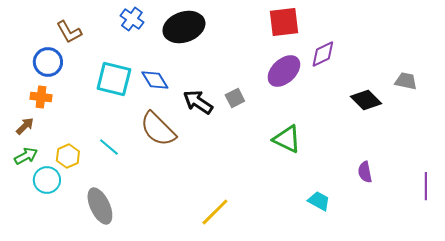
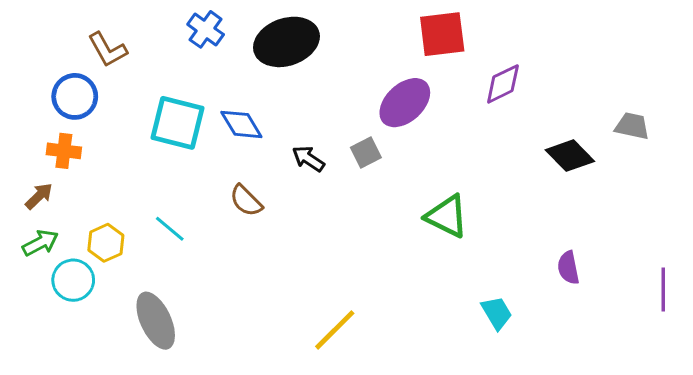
purple ellipse: (284, 71) -> (405, 103), moved
black arrow: (198, 102) -> (308, 159), size x0.7
brown semicircle: (158, 129) -> (246, 201), size x0.6
cyan trapezoid: (319, 201) -> (497, 313), turned 30

